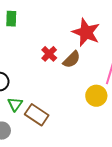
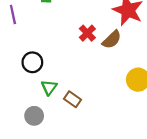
brown rectangle: (37, 115) -> (72, 99), size x0.7

